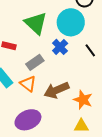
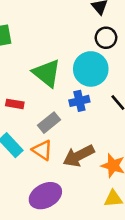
blue cross: (60, 47) -> (79, 101), turned 35

